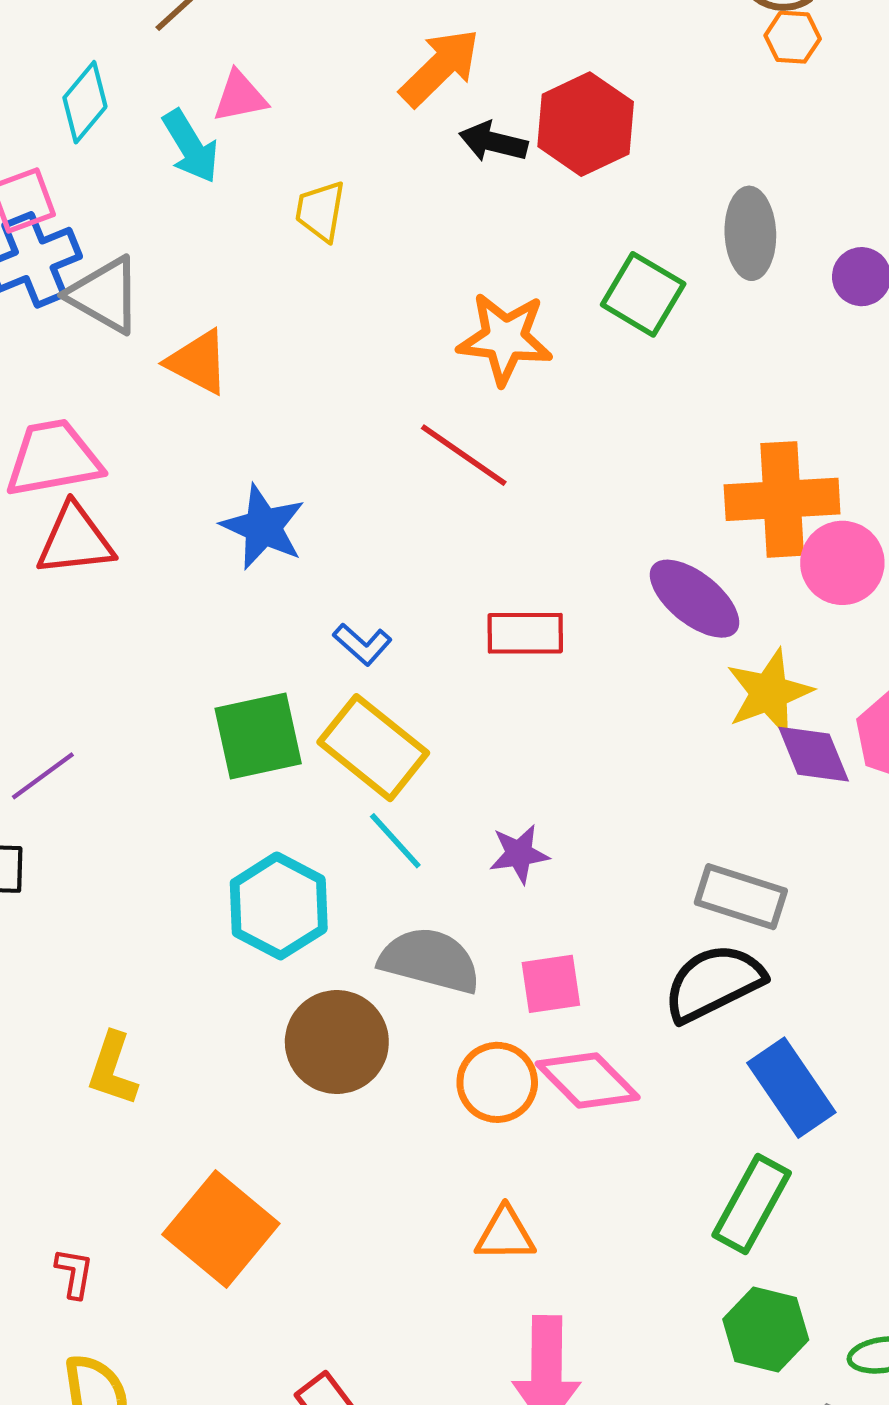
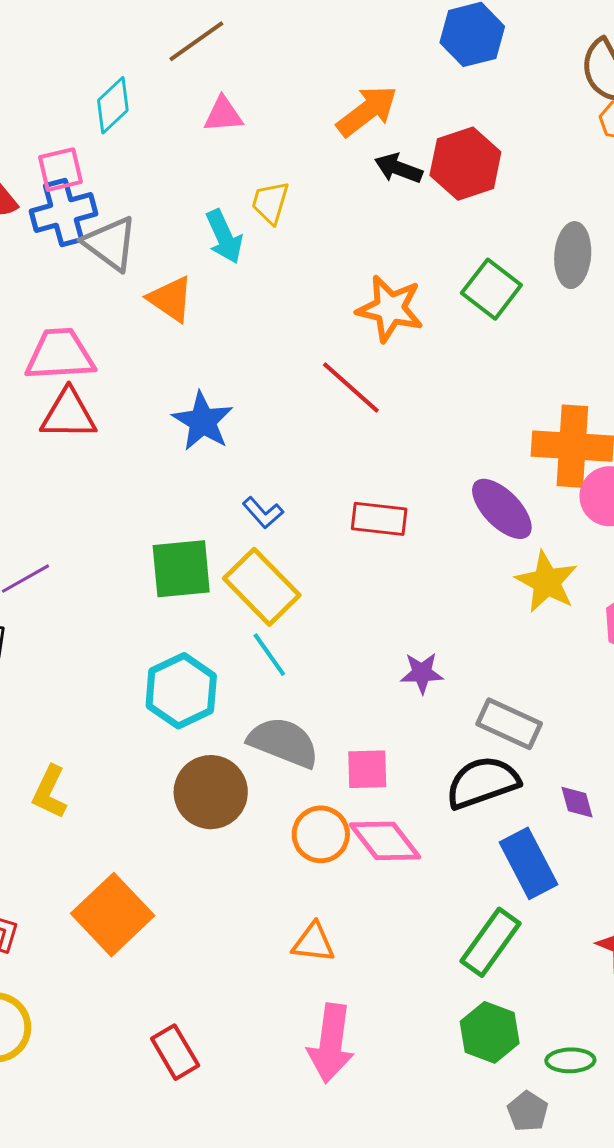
cyan arrow: (191, 146) -> (224, 237), moved
yellow star: (769, 693) -> (547, 582), turned -30
purple diamond: (814, 754) -> (577, 802), moved, size x0.7
purple star: (519, 854) -> (422, 673), moved

